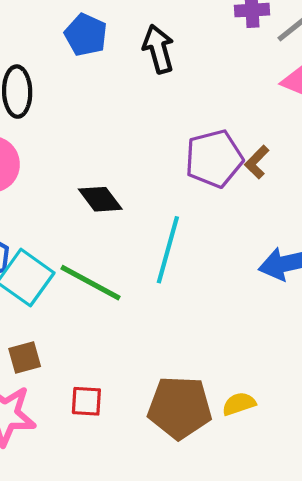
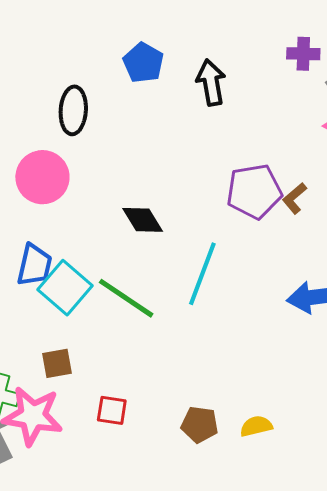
brown pentagon: (180, 408) -> (200, 425), size x0.6

